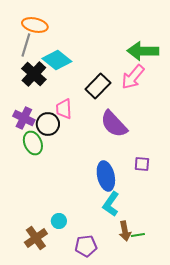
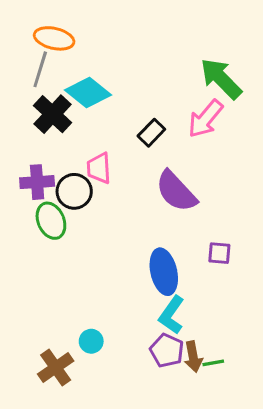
green arrow: (143, 51) -> (221, 79), turned 44
black rectangle: (98, 86) -> (151, 133), size x0.7
purple cross: (24, 118) -> (37, 182), turned -30
purple pentagon: (86, 246) -> (167, 351), moved, turned 30

